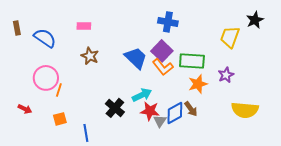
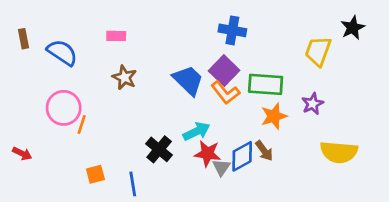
red arrow: (25, 109) -> (22, 154), moved
orange square: (60, 119) -> (95, 174), moved
blue line: (86, 133) -> (133, 184), moved

